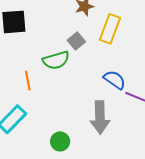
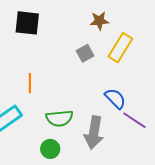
green semicircle: (56, 60) -> (59, 118), moved

